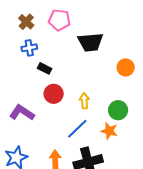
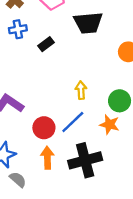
black rectangle: (45, 68) -> (46, 44), moved, turned -64
red circle: (54, 94) -> (44, 128), moved

